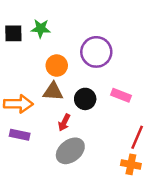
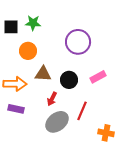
orange circle: (57, 66) -> (28, 51), moved
pink rectangle: (121, 95) -> (98, 77), turned -49
red line: (137, 137) -> (82, 111), moved

